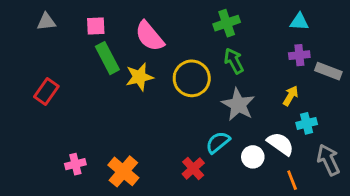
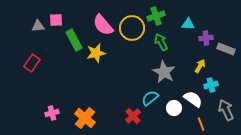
gray triangle: (46, 22) -> (38, 26), moved
cyan triangle: (299, 22) -> (188, 24), moved
pink square: (96, 26) -> (56, 20), moved
yellow circle: (192, 78) -> (132, 28), moved

